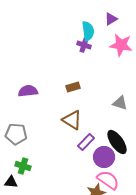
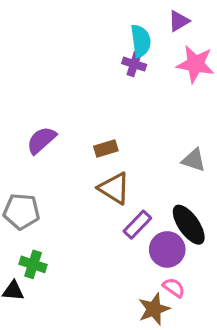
brown rectangle: (73, 87) -> (106, 148), moved
purple semicircle: (28, 91) -> (41, 140), turned -36
pink semicircle: (108, 180) -> (174, 288), size x0.6

